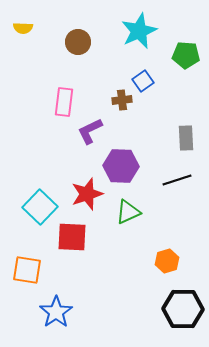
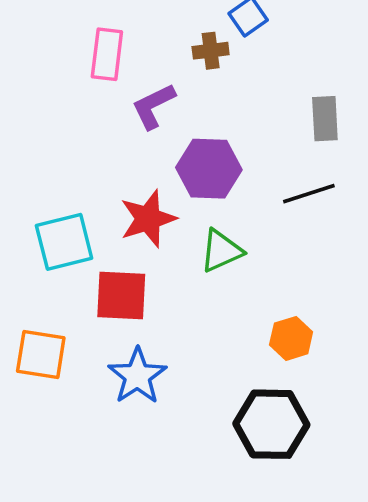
cyan square: (40, 207) -> (64, 242), turned 32
black hexagon: (183, 309) -> (271, 424), moved
blue star: (56, 312) -> (137, 376), moved

